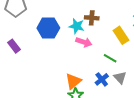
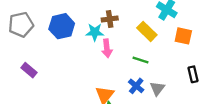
blue hexagon: (48, 28) -> (62, 26), moved
pink arrow: (84, 42) -> (107, 48), turned 77
gray triangle: (120, 77) -> (157, 88), moved, turned 32

